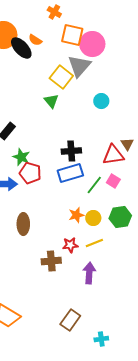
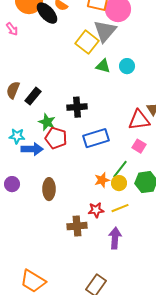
green triangle: (51, 101) -> (103, 66), moved, turned -35
black cross: (71, 151) -> (77, 107), moved
green line: (94, 185) -> (120, 169), moved

